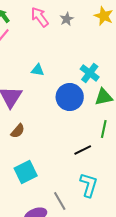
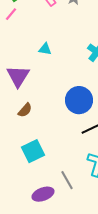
blue circle: (70, 97) -> (79, 100), moved

